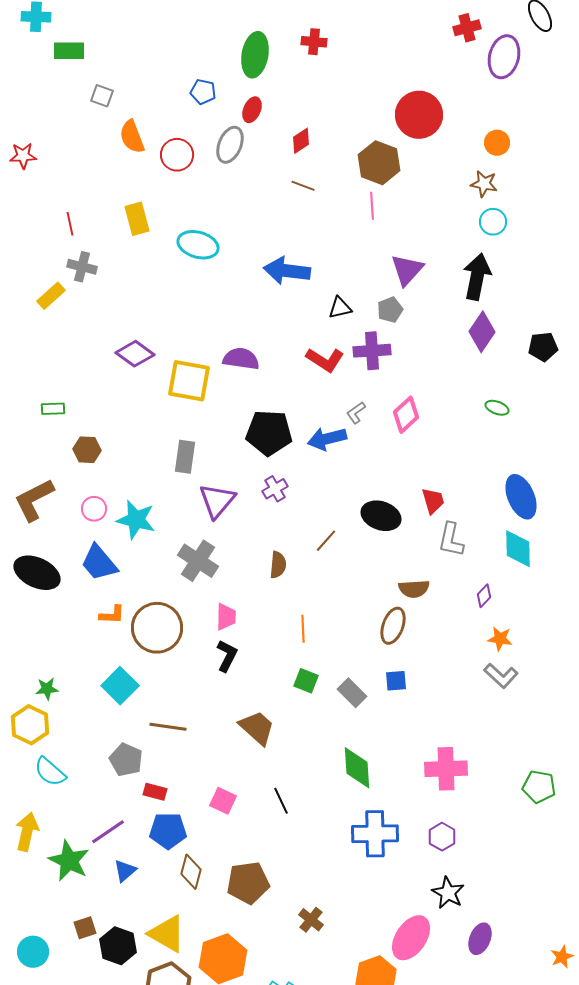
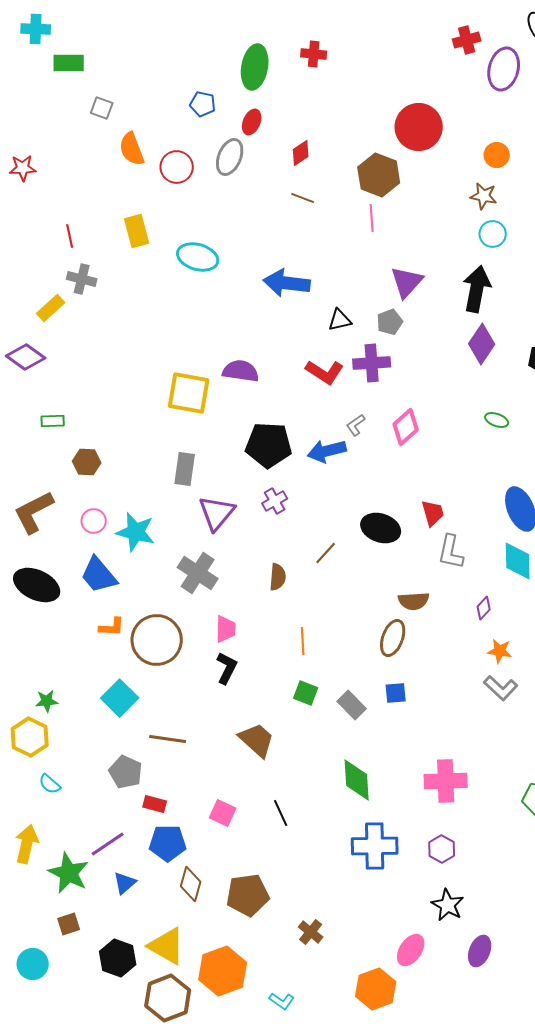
purple diamond: (135, 354) -> (26, 357), moved
cyan semicircle: (50, 772) -> (50, 784), size x0.7
brown square: (85, 928) -> (69, 924), moved
pink ellipse: (411, 938) -> (411, 950), size x0.7

